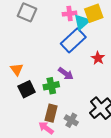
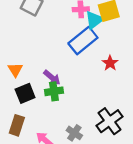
purple arrow: (66, 74) -> (52, 78), moved
brown rectangle: (51, 113) -> (17, 125), moved

